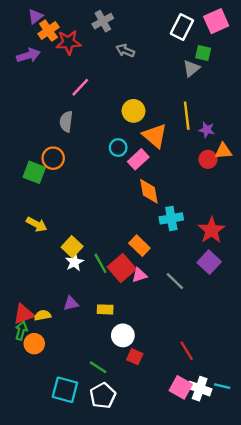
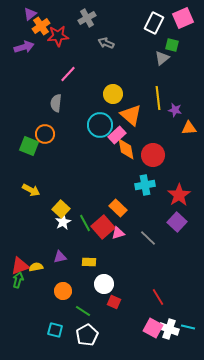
cyan circle: (118, 148) -> (100, 125), size x1.6
red circle: (208, 159) -> (153, 155), moved, size x1.5
orange diamond: (149, 191) -> (126, 149), moved
orange circle: (34, 344) -> (63, 291), moved
cyan square: (65, 390) -> (55, 330), size x0.7

